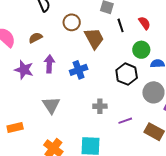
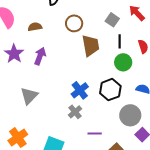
green circle: (141, 50) -> (123, 62), moved
blue cross: (79, 70) -> (80, 90), moved, turned -36
gray cross: (100, 106) -> (75, 112), turned 32

